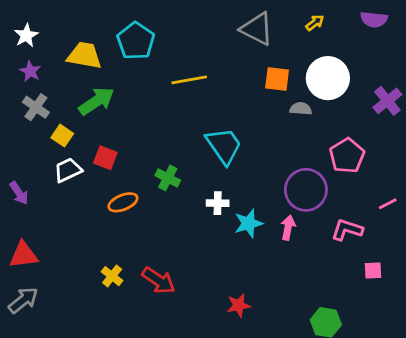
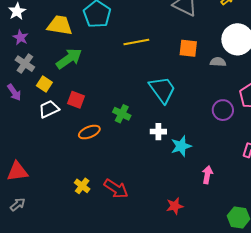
orange square: (277, 79) -> (188, 48), moved
purple circle: (306, 190) -> (223, 110), moved, size x0.7
purple arrow: (19, 193) -> (14, 92), moved
pink arrow: (288, 228) -> (207, 175), moved
gray arrow: (23, 300) -> (18, 204), size x0.7

